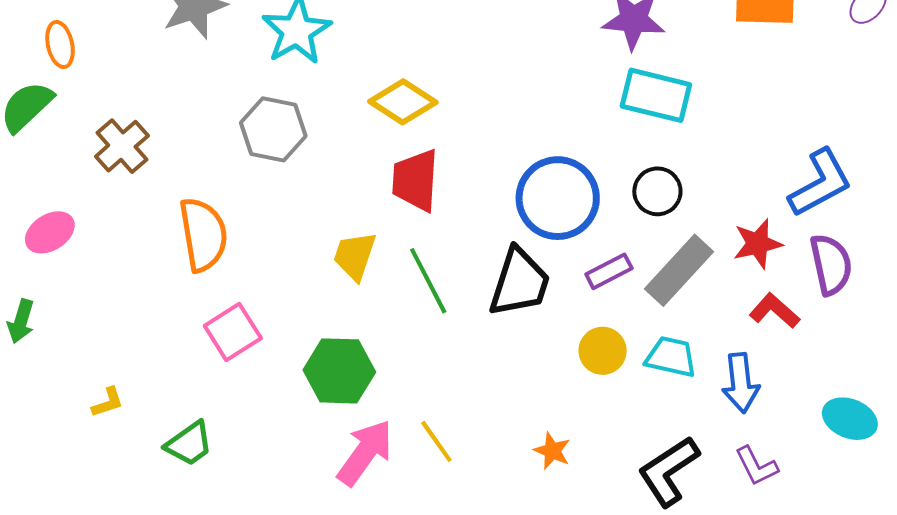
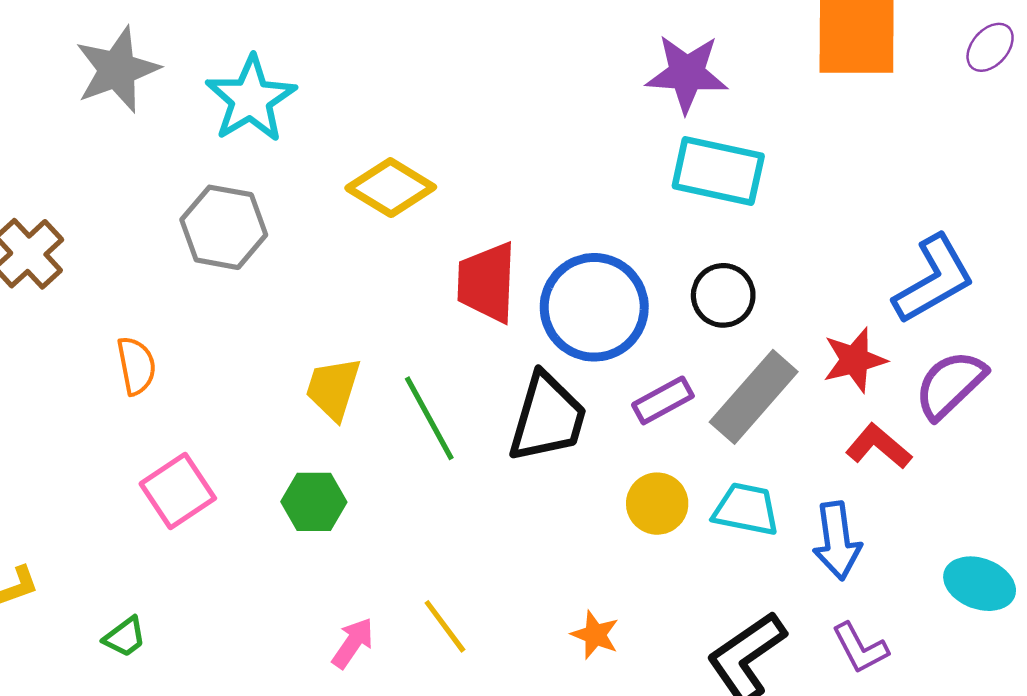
red trapezoid: (415, 180) -> (487, 282), moved
orange semicircle: (203, 235) -> (136, 366), size x0.6
purple semicircle: (831, 264) -> (950, 385), turned -120
green hexagon: (339, 371) -> (314, 502), moved, size x0.7
green trapezoid: (189, 444) -> (125, 637), size x0.7
pink arrow: (365, 453) -> (353, 643), size x0.6

